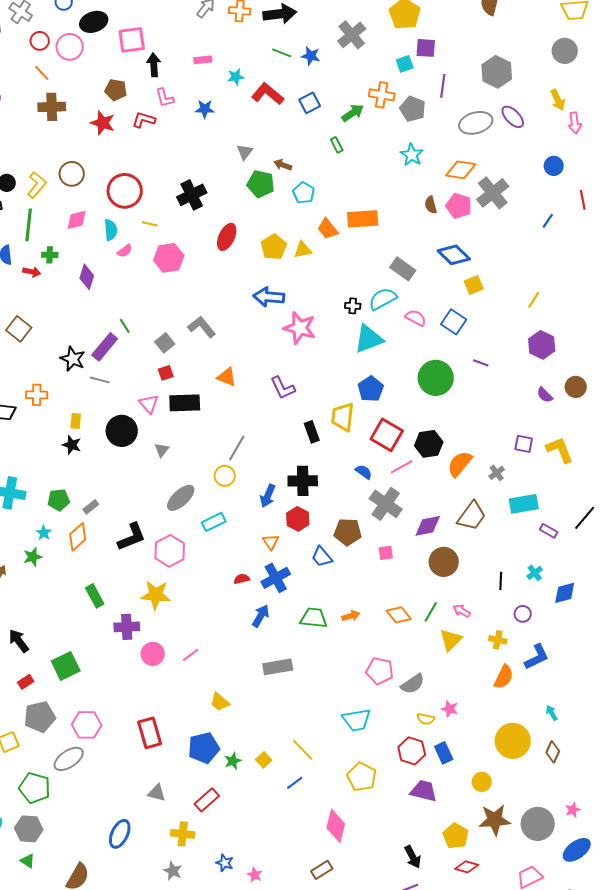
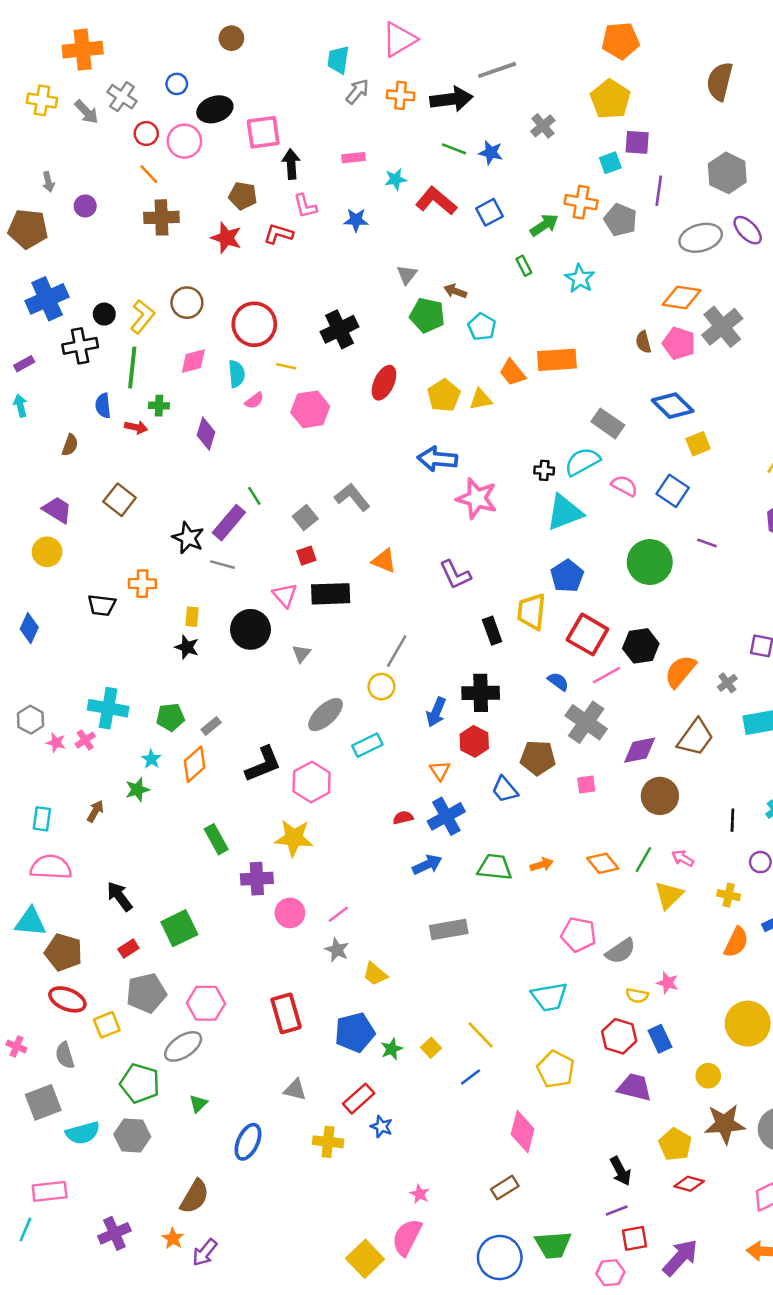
gray cross: (352, 35) -> (543, 126), size x0.7
cyan star: (412, 155) -> (580, 278), moved
blue arrow: (261, 616) -> (427, 865), turned 35
green triangle: (28, 861) -> (198, 1104), moved, turned 42
blue star: (225, 863) -> (381, 1127), moved
gray star: (173, 871) -> (337, 950), moved

